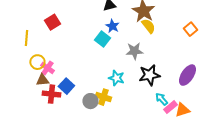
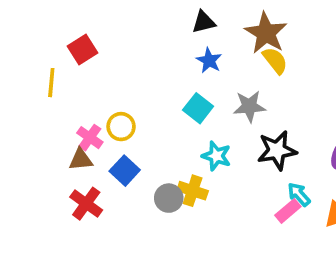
red square: (52, 22) -> (83, 50), moved
cyan square: (102, 39) -> (198, 108), moved
yellow circle: (37, 62) -> (121, 127), moved
red cross: (51, 94) -> (86, 204), moved, turned 30
pink rectangle: (170, 107) -> (288, 211), moved

